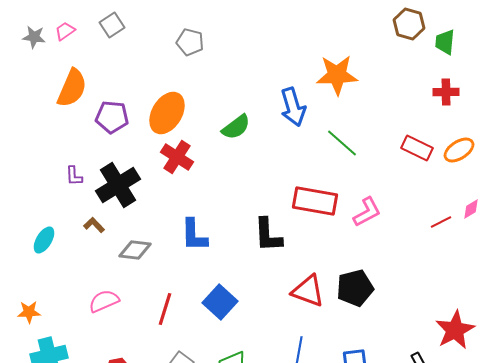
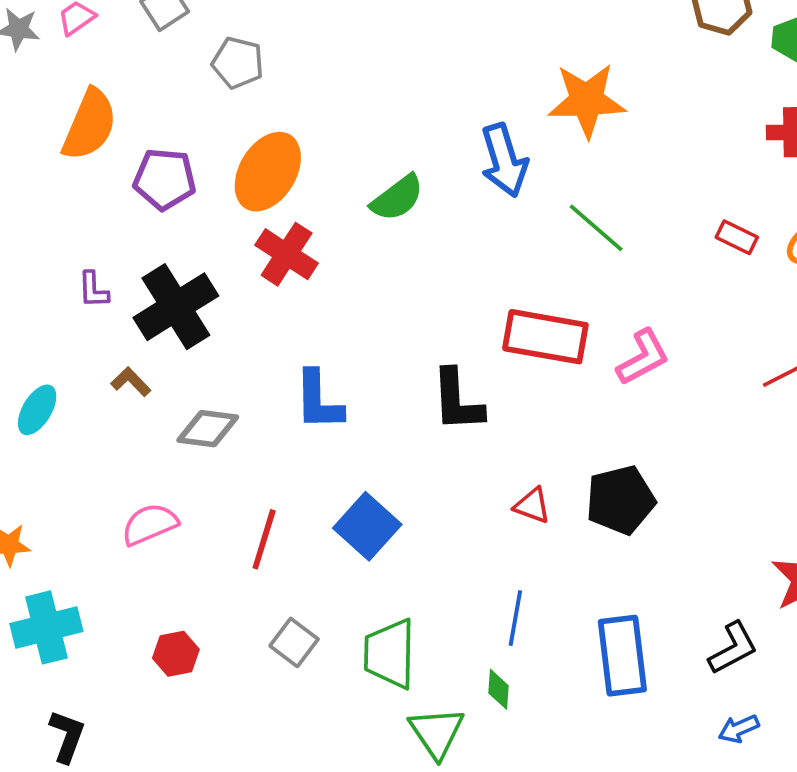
gray pentagon: (190, 42) -> (238, 63), moved
red rectangle: (417, 148) -> (737, 237), size x0.7
red triangle: (308, 291) -> (532, 506), size x0.6

